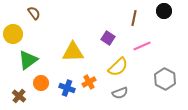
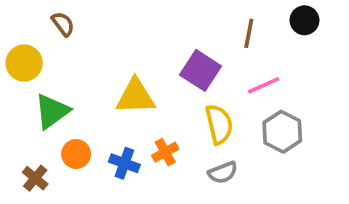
purple square: (108, 38) -> (200, 70), size x1.5
yellow semicircle: (118, 67) -> (219, 124), turned -60
gray hexagon: (165, 79) -> (282, 132), moved

